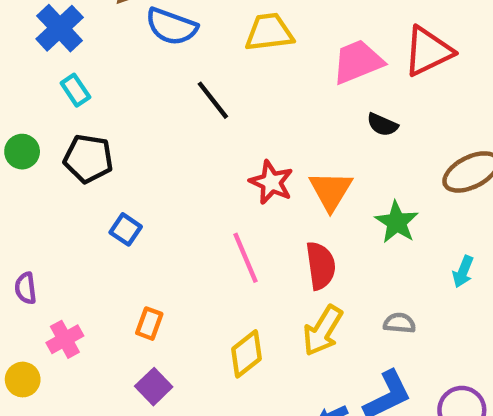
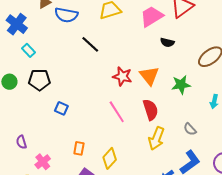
green star: (397, 222) -> (181, 85), turned -30
gray semicircle: (399, 323) -> (190, 129), turned -128
yellow diamond: (247, 354) -> (110, 158), moved

